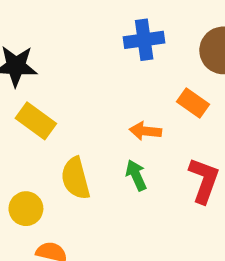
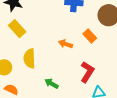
green arrow: (136, 175) -> (51, 83), moved, turned -48

